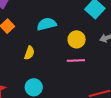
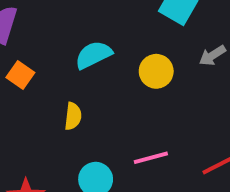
pink line: (76, 60) -> (151, 158), moved

